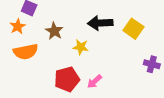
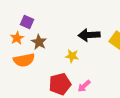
brown star: (54, 31) -> (39, 42), moved

